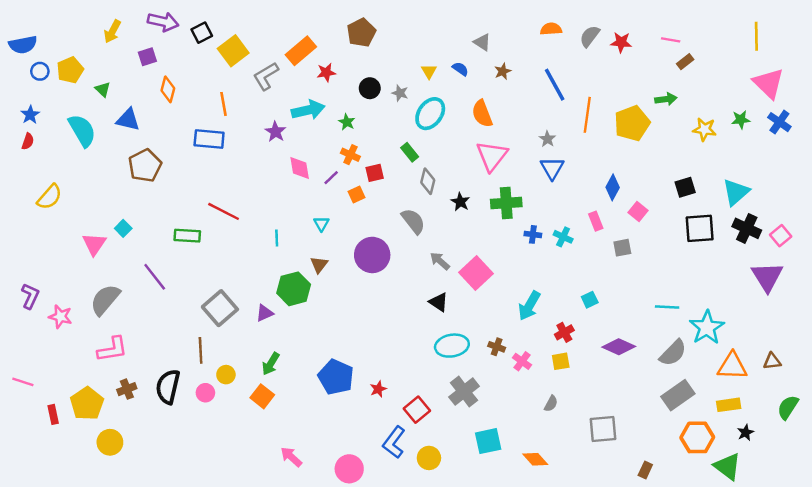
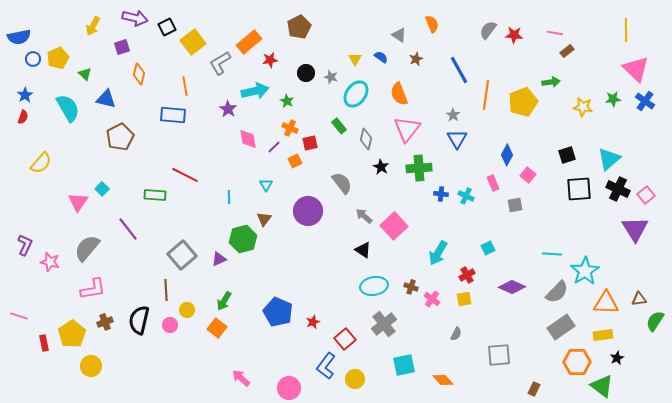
orange semicircle: (551, 29) -> (432, 24), moved, turned 72
gray diamond: (428, 181) -> (366, 139), moved
green semicircle: (788, 407) -> (655, 321), moved

